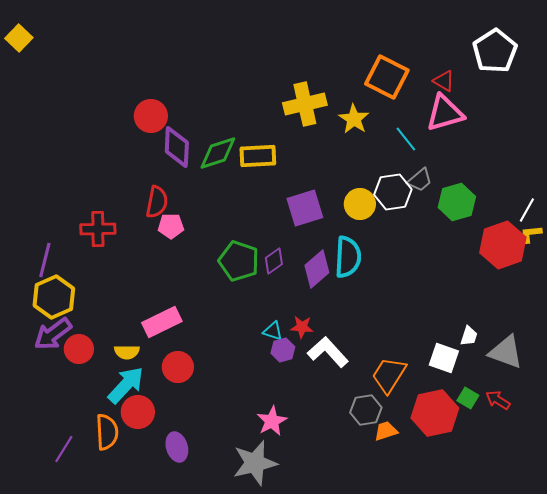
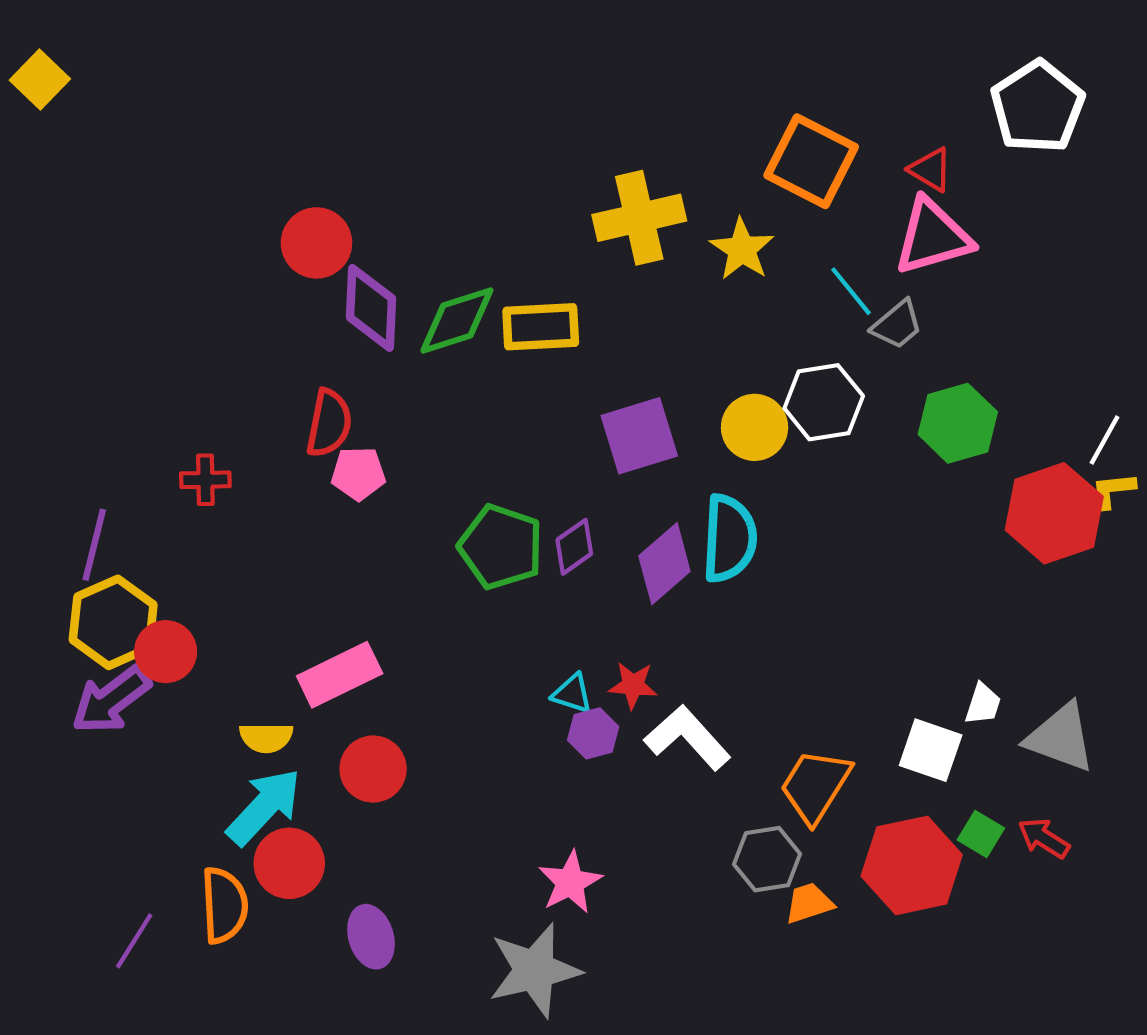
gray trapezoid: (420, 180) -> (897, 325), moved
red cross: (98, 229) -> (205, 480), size x0.7
red circle: (79, 349) -> (166, 652), moved

